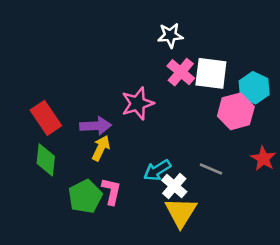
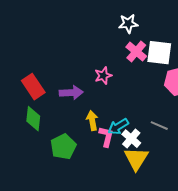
pink star: (138, 103) -> (103, 76), size x0.7
yellow arrow: (101, 148) -> (92, 121), moved, turned -36
pink L-shape: (111, 191) -> (106, 137), moved

